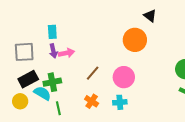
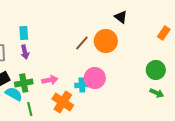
pink arrow: (66, 53) -> (50, 80), moved
brown line: (93, 73) -> (82, 43), moved
orange cross: (92, 101) -> (63, 102), size x1.5
cyan cross: (120, 102) -> (82, 85), moved

